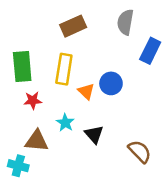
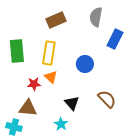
orange triangle: (86, 91) -> (51, 77), moved
red star: (33, 100) -> (34, 84), moved
cyan star: (65, 123) -> (61, 124), moved
brown semicircle: (140, 151) -> (107, 99), moved

